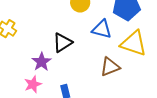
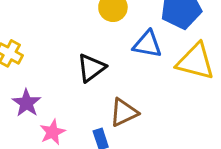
purple star: (42, 62) -> (26, 103), moved
brown triangle: (110, 67) -> (124, 112), moved

